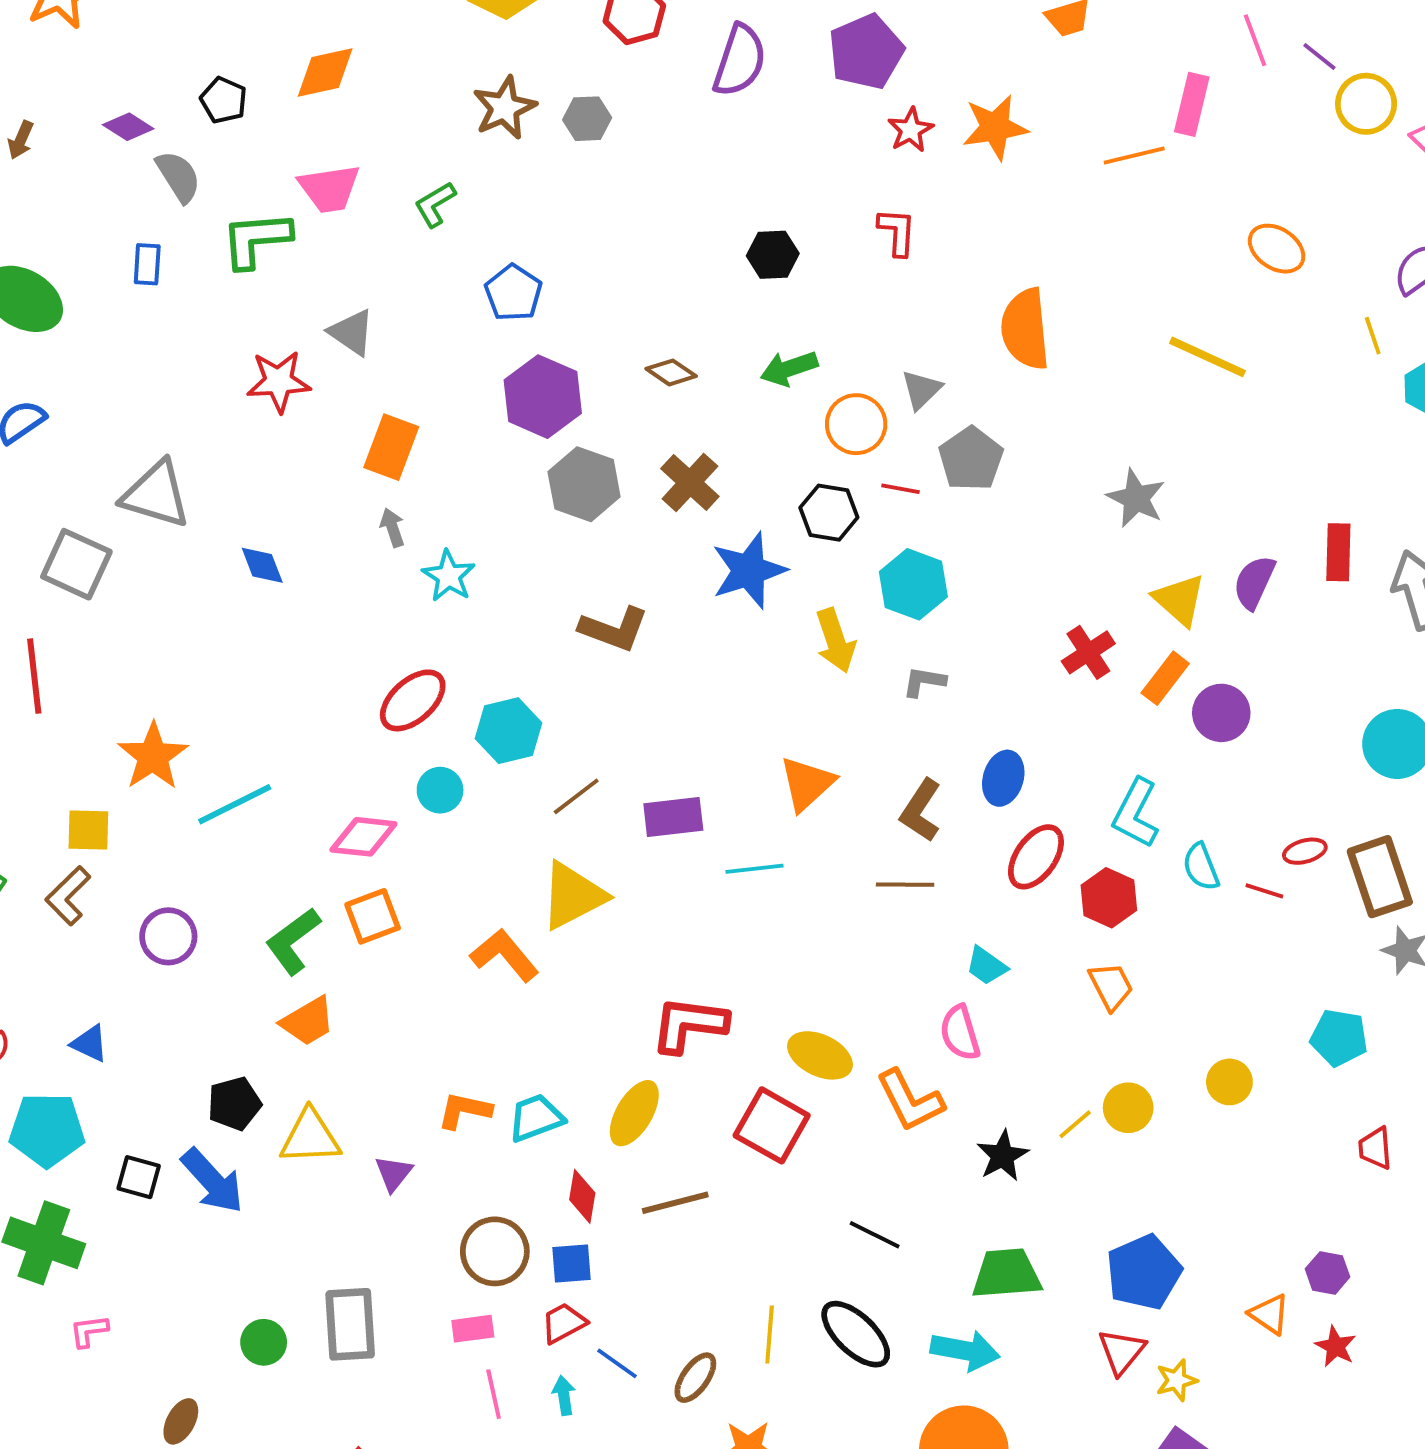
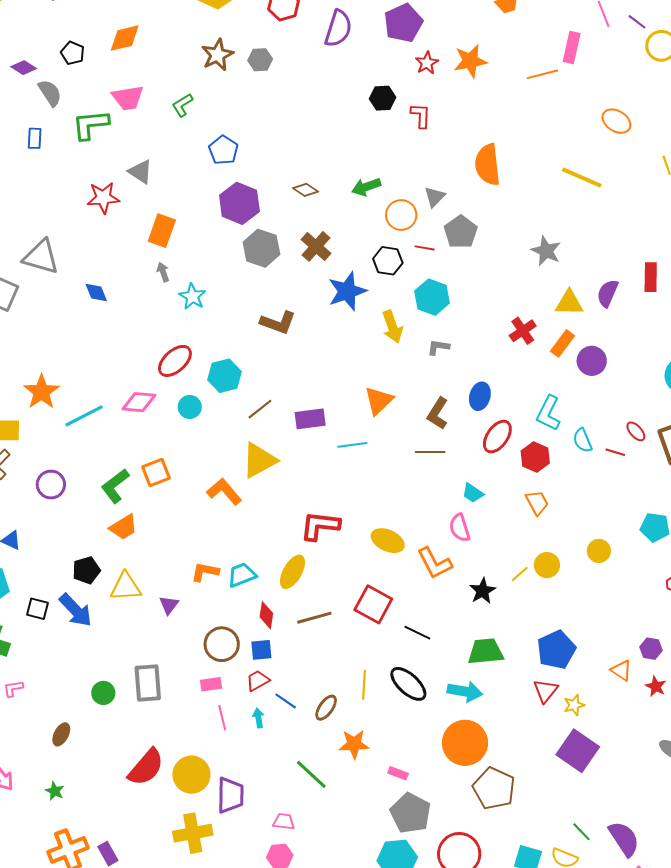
black hexagon: (773, 255) -> (383, 98), moved
yellow triangle: (1179, 600) -> (569, 303), turned -40
pink diamond: (363, 837) -> (139, 402), moved
red ellipse: (1305, 851) -> (636, 431), turned 65
red square: (772, 1125) -> (373, 604), moved

